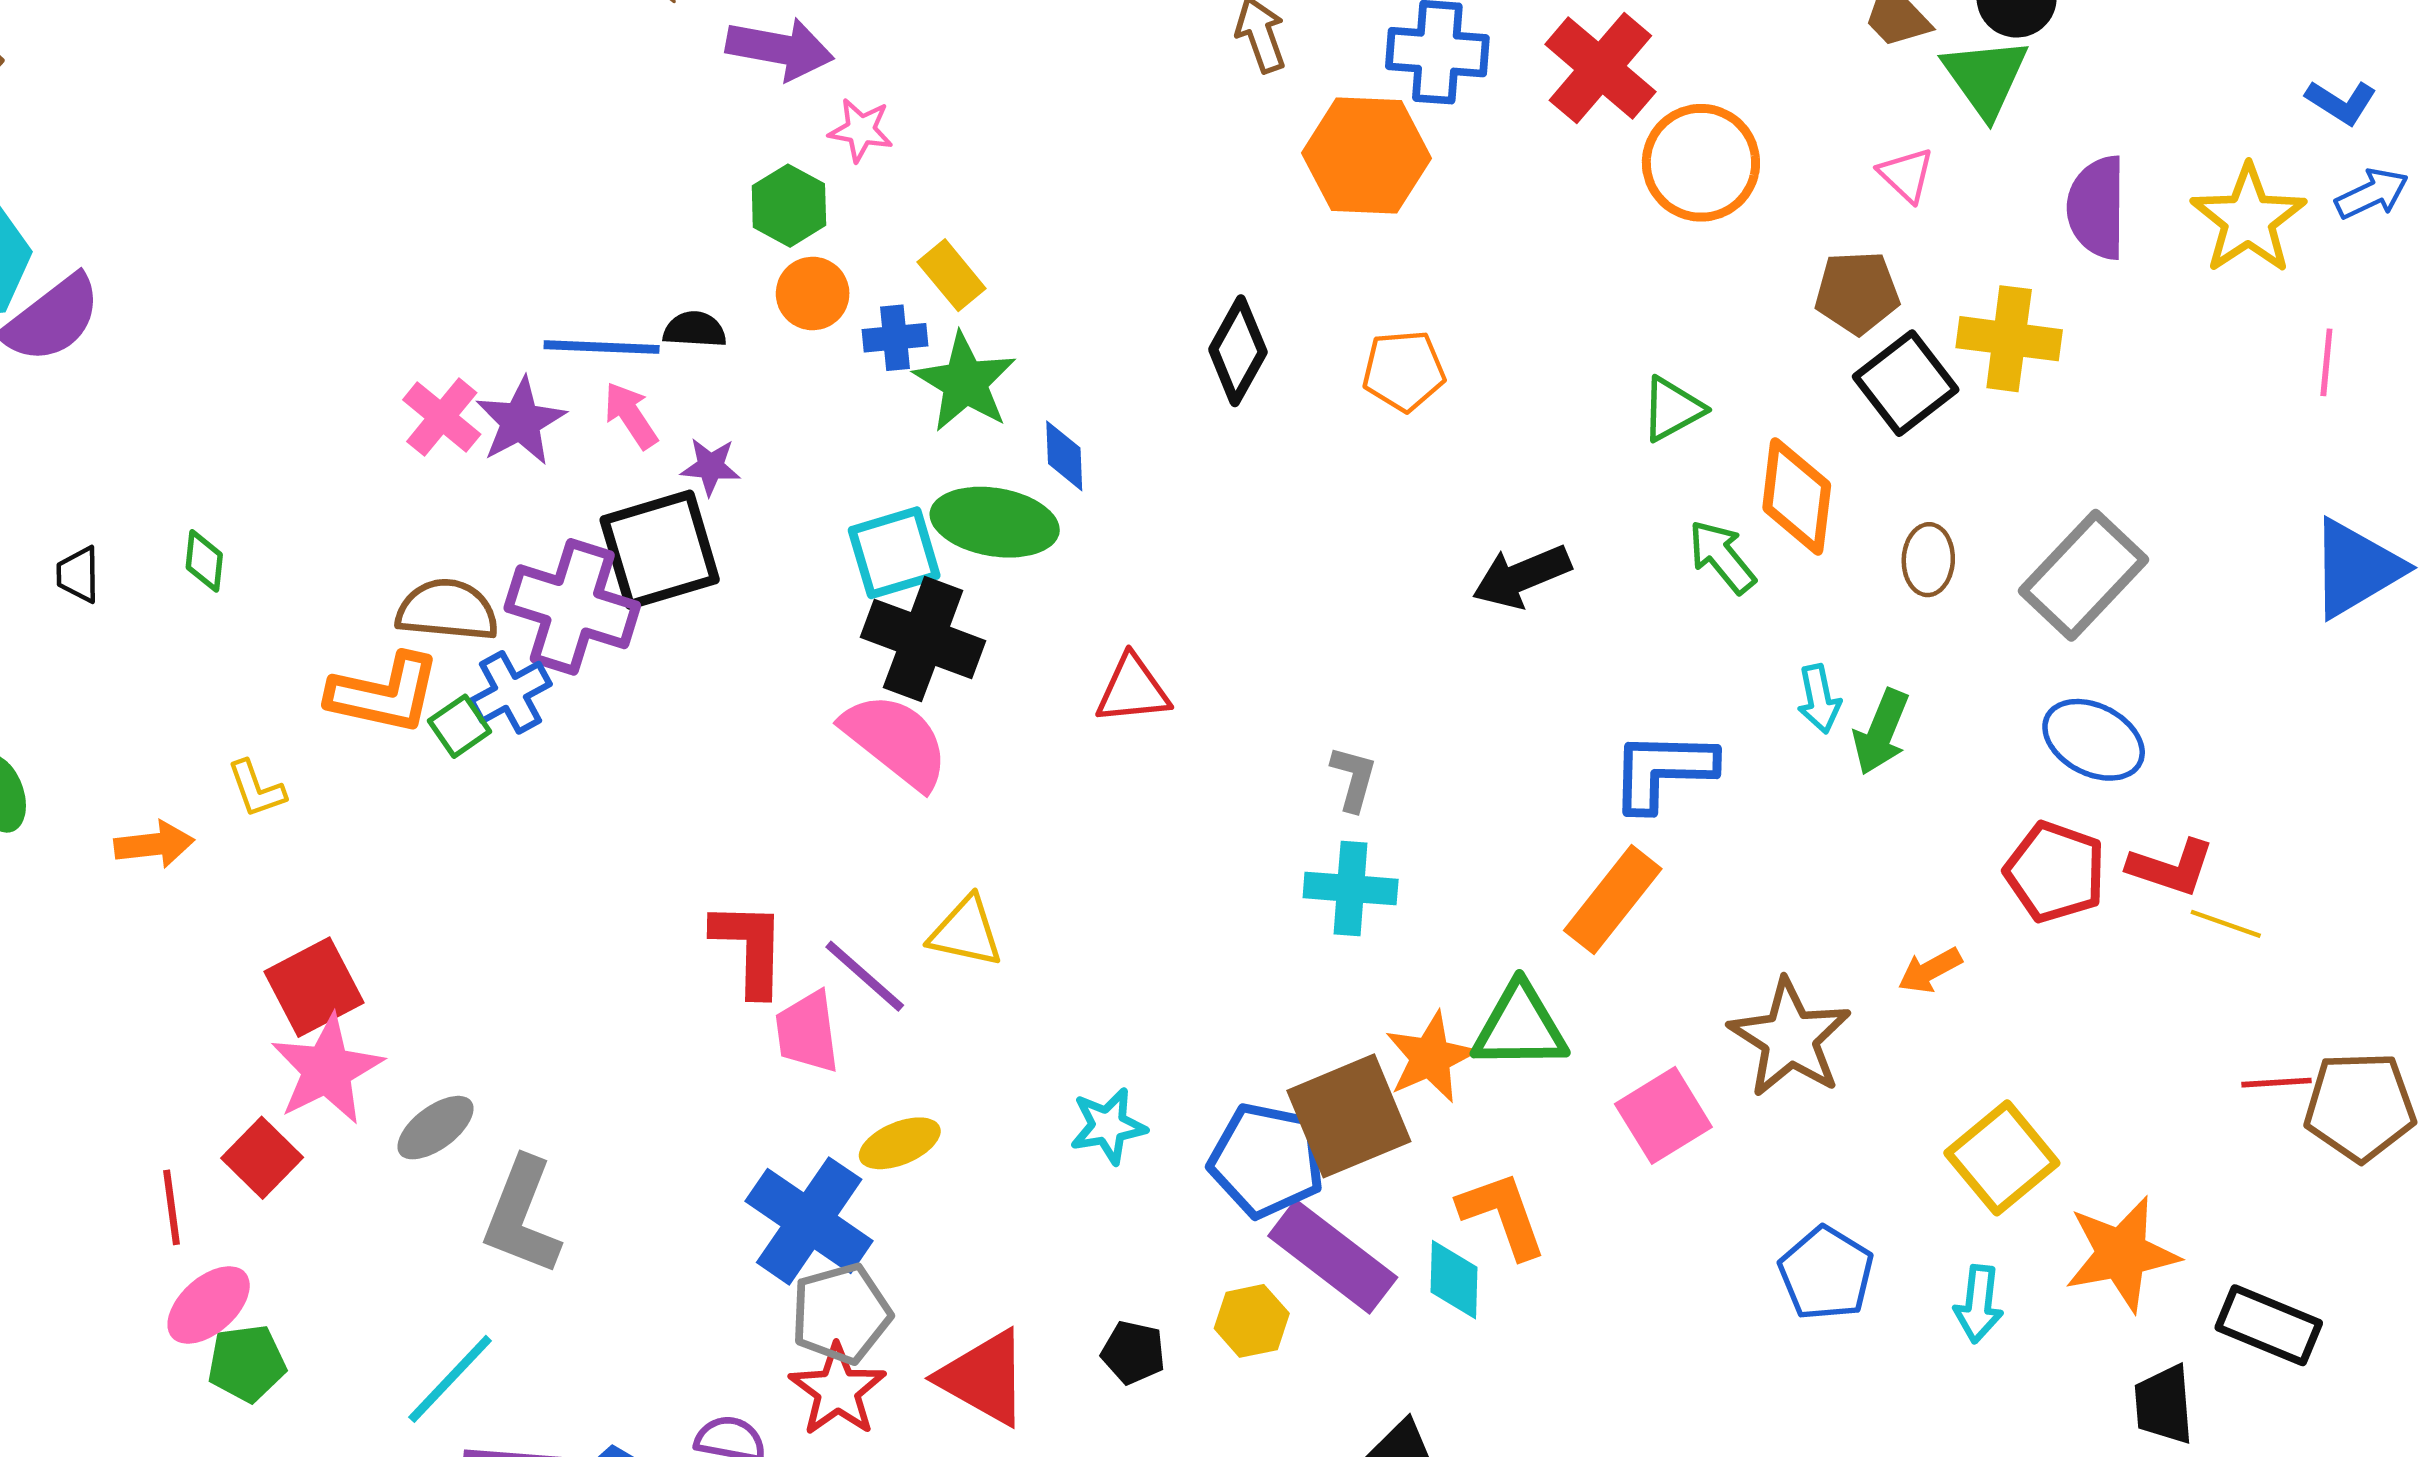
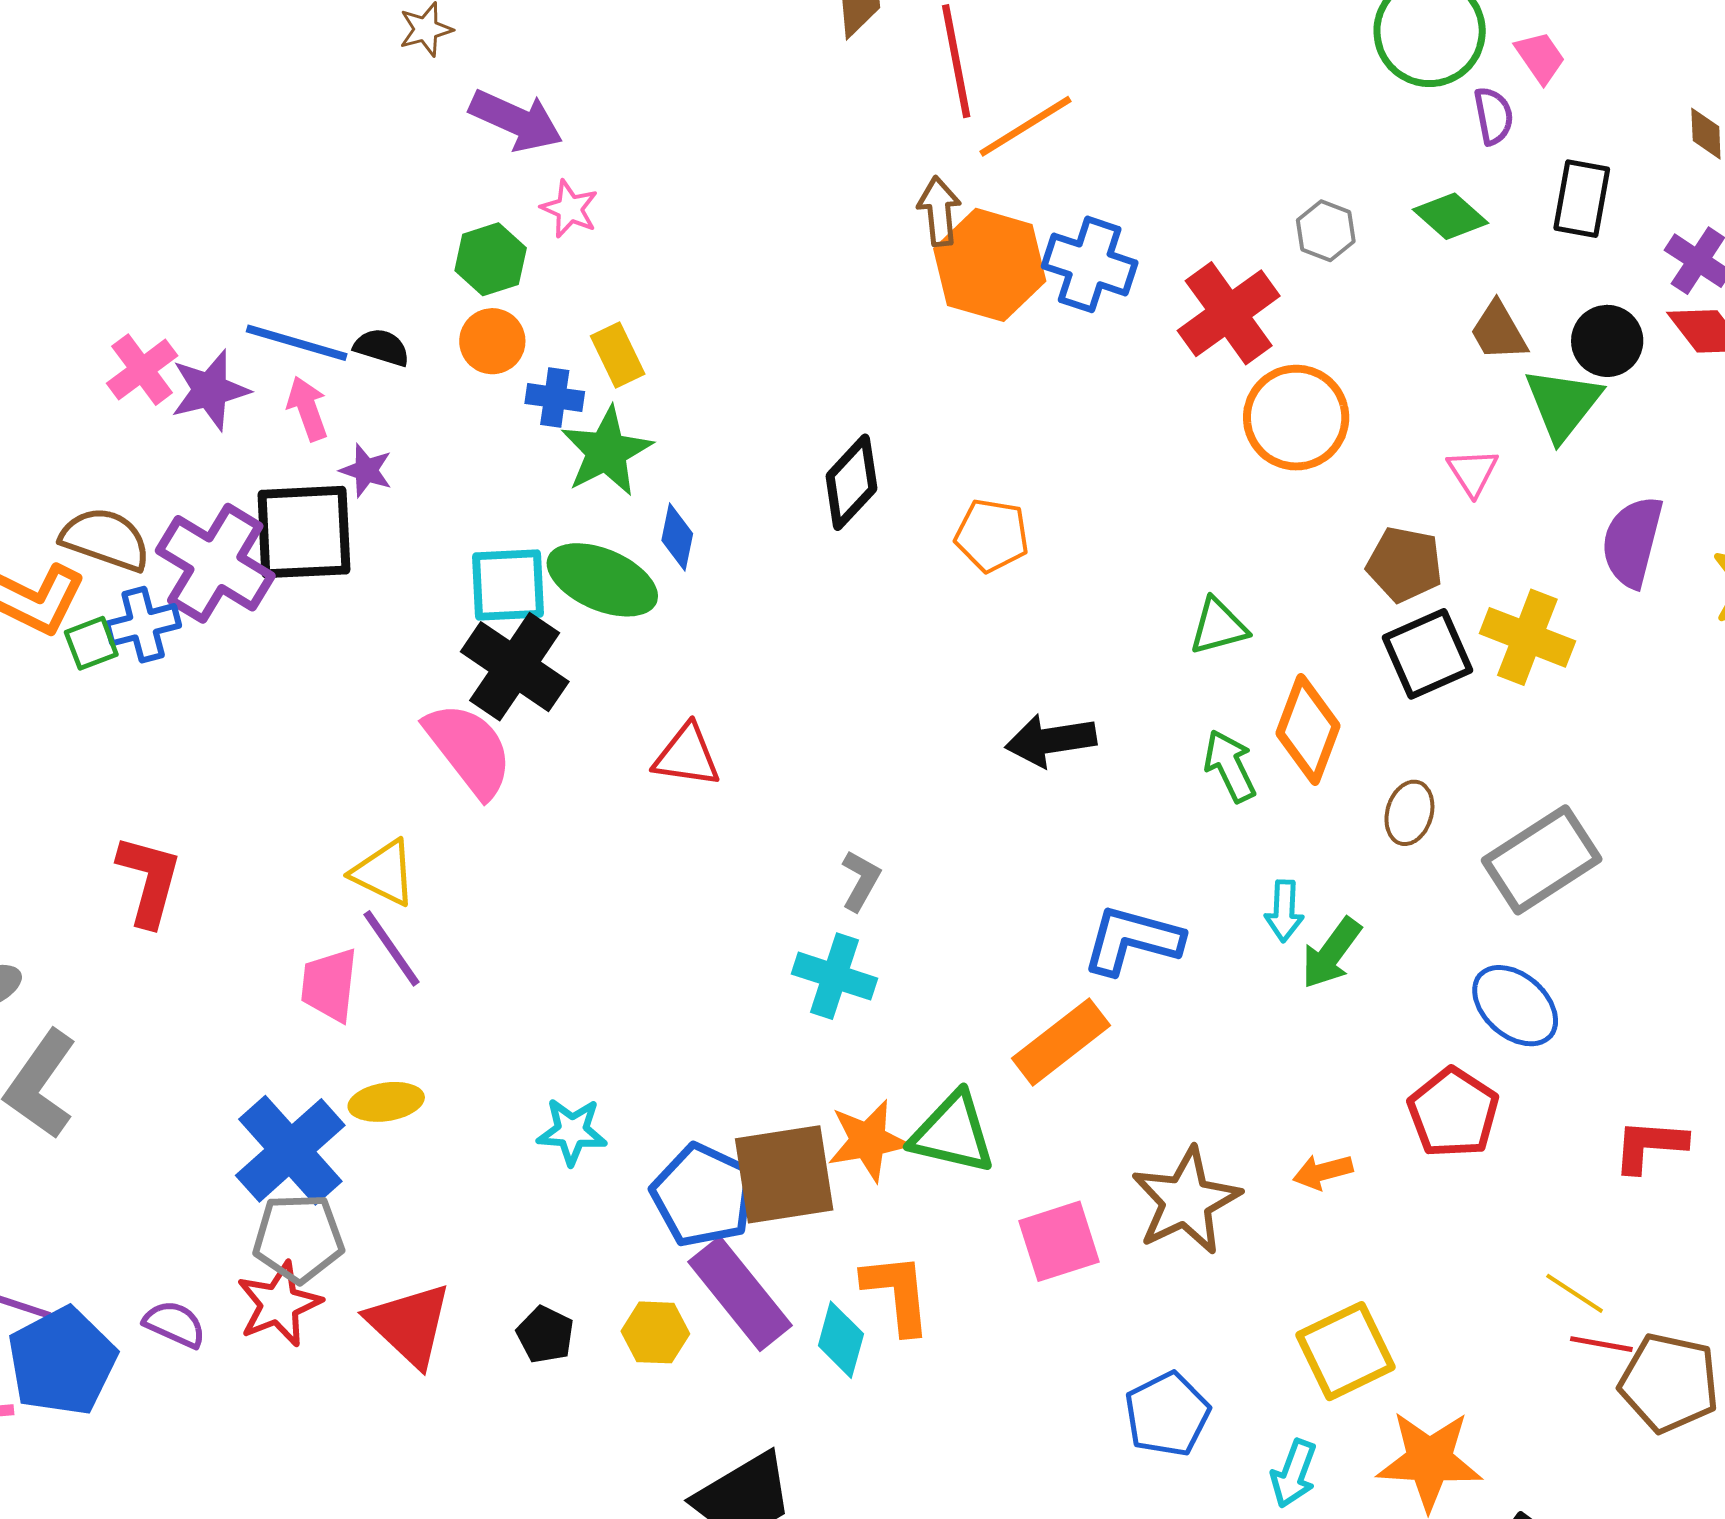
orange hexagon: (1366, 156) -> (990, 265), moved
red L-shape: (2171, 867) -> (1650, 1146), moved, turned 152
yellow line: (2226, 924) -> (1575, 1293), moved
yellow triangle: (966, 932) -> (384, 873), moved
red L-shape: (749, 948) -> (149, 880), moved

